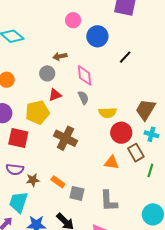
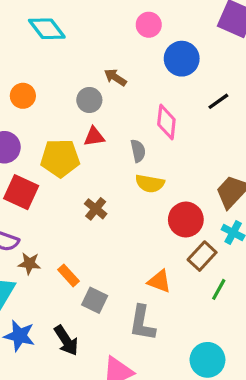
brown arrow: (60, 56) -> (115, 77), turned 32
pink diamond: (85, 75) -> (166, 122), moved
yellow semicircle: (108, 113) -> (150, 184), moved
brown cross: (65, 138) -> (96, 209), size x0.6
brown rectangle: (136, 153) -> (202, 256), turned 60
orange triangle: (112, 163) -> (159, 281), moved

